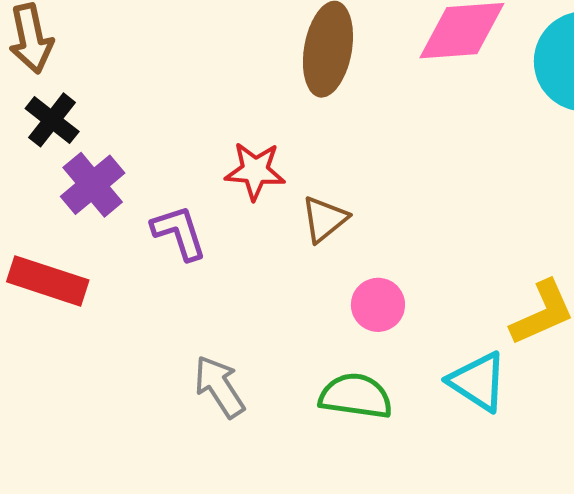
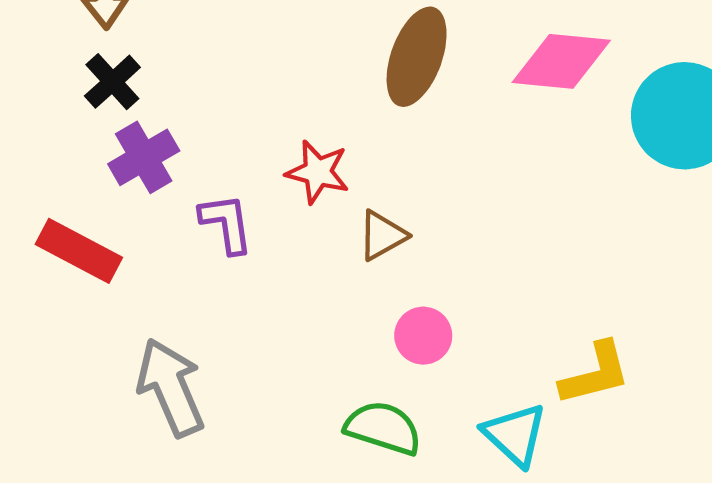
gray arrow: (219, 387) -> (171, 387), moved, size x1.4

